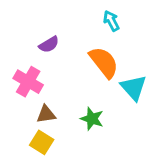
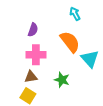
purple semicircle: (49, 45) -> (33, 30), turned -40
pink cross: (28, 82) -> (36, 55), moved, turned -30

